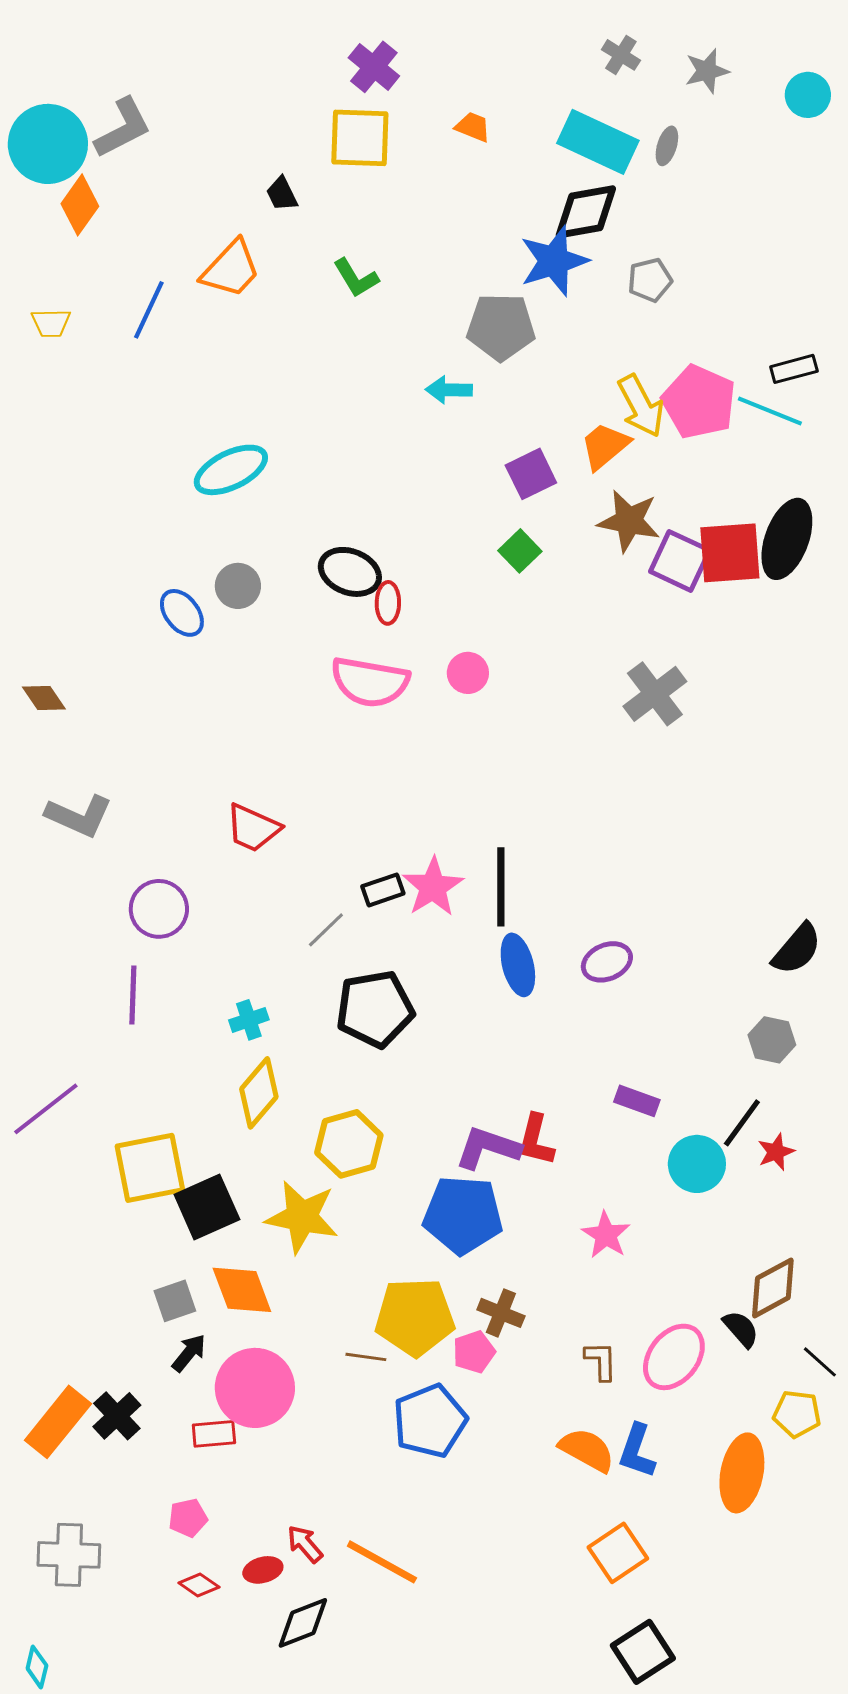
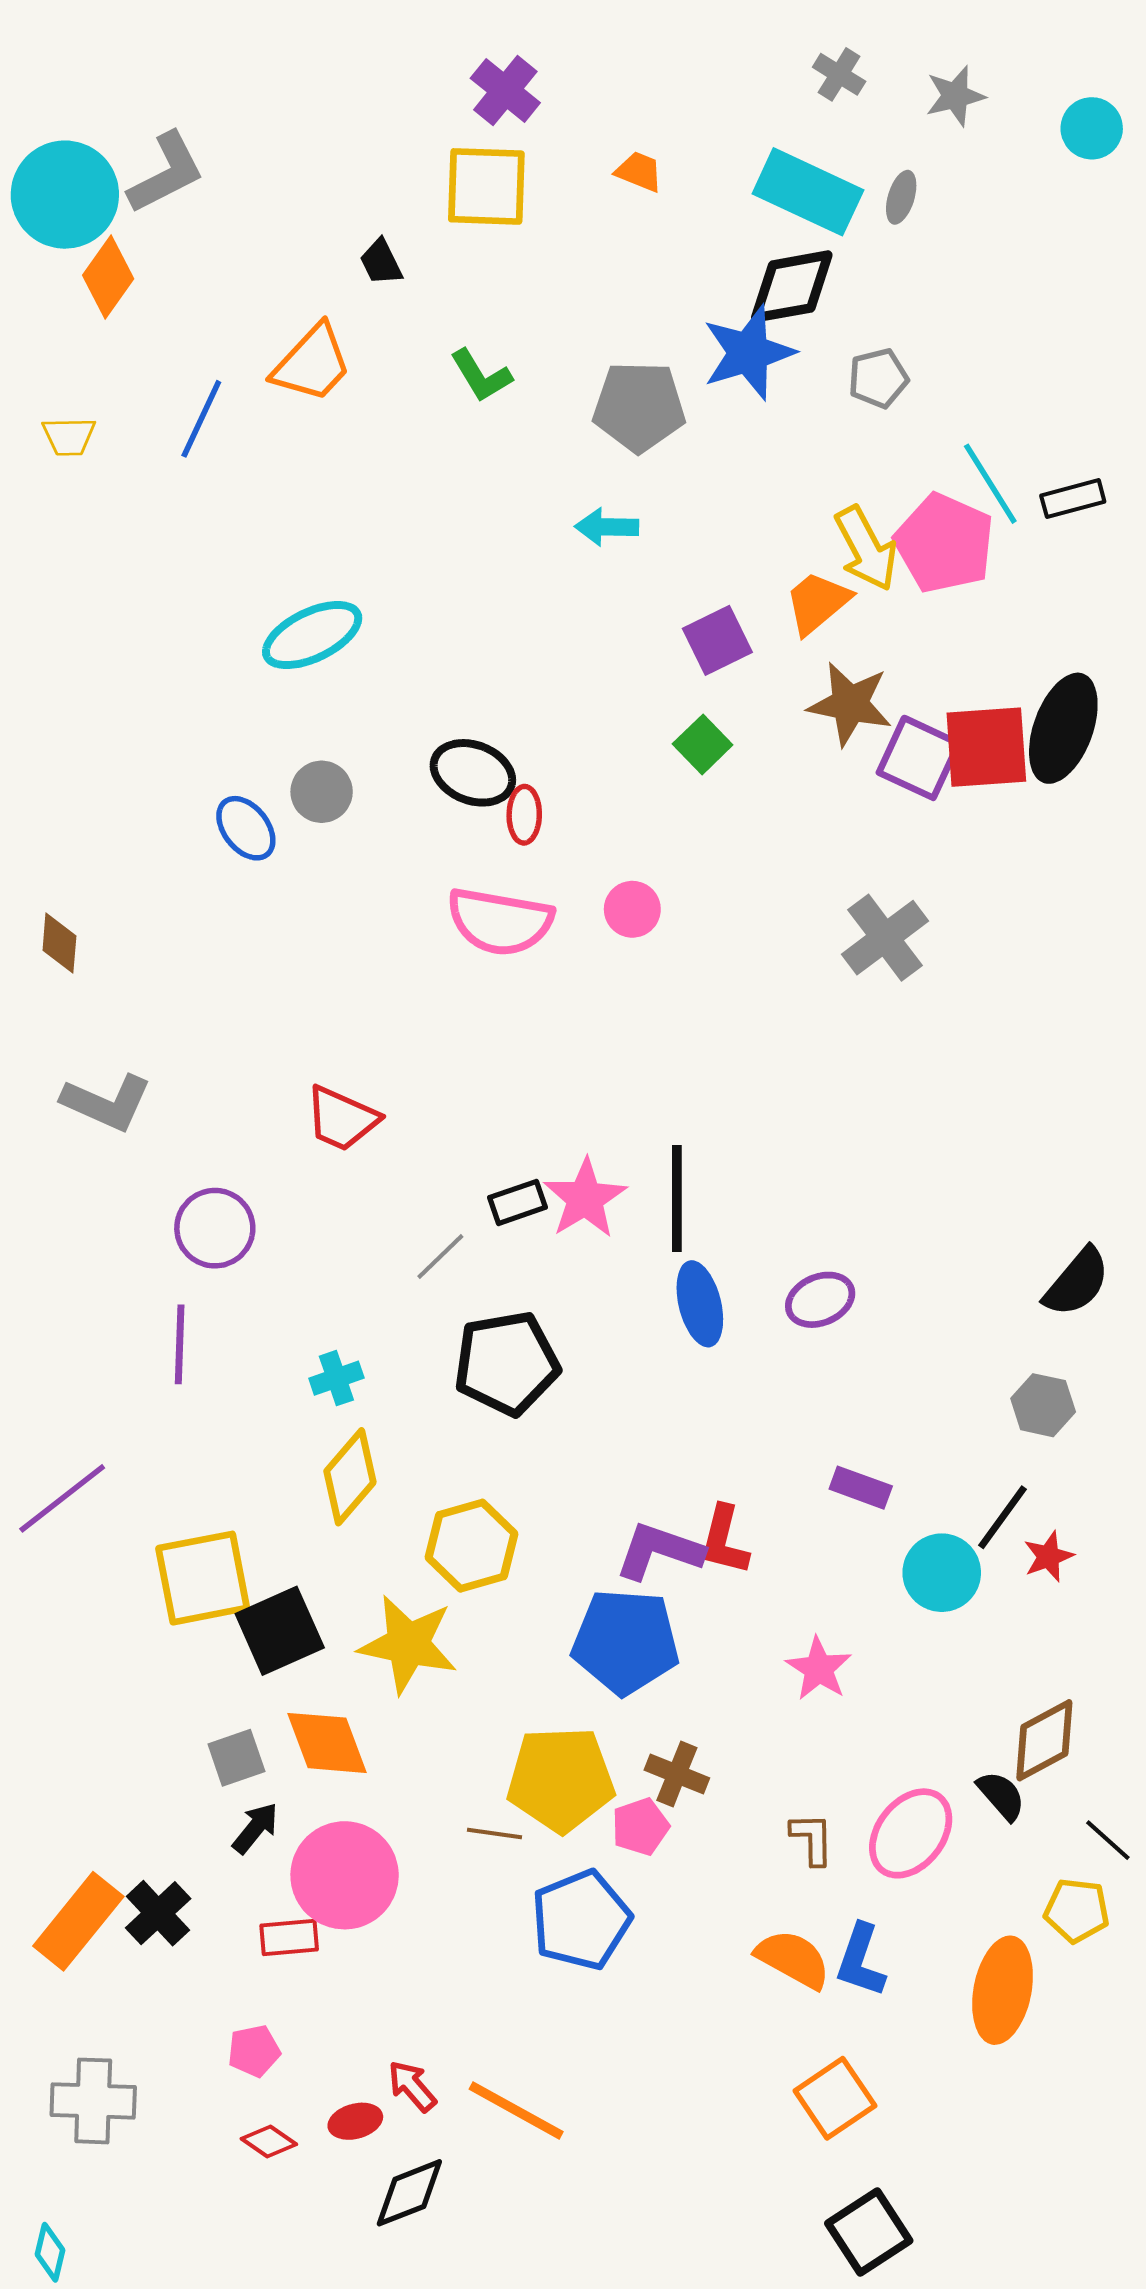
gray pentagon: (501, 327) -> (639, 407), moved
cyan line: (770, 411) -> (990, 484), moved, turned 36
brown diamond: (44, 698) -> (59, 943), turned 39

